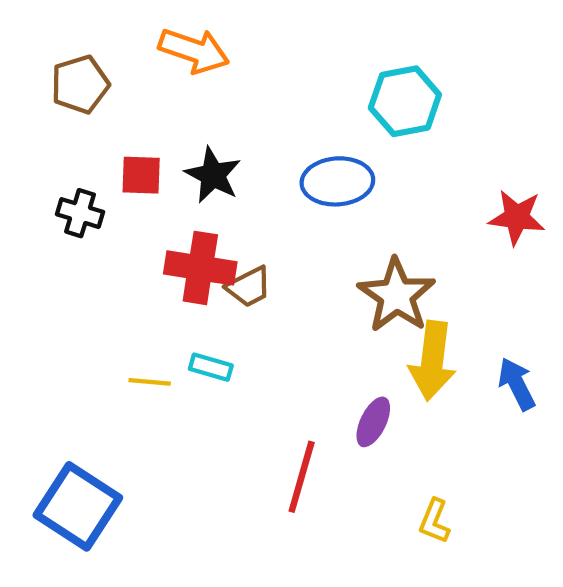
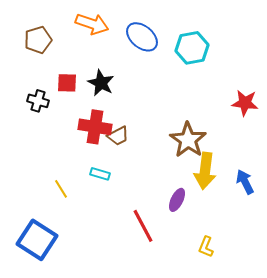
blue ellipse: (337, 181) -> (142, 37), moved, turned 44
yellow line: (150, 382) -> (61, 189), moved, turned 54
red line: (302, 477) -> (143, 226), turned -44

